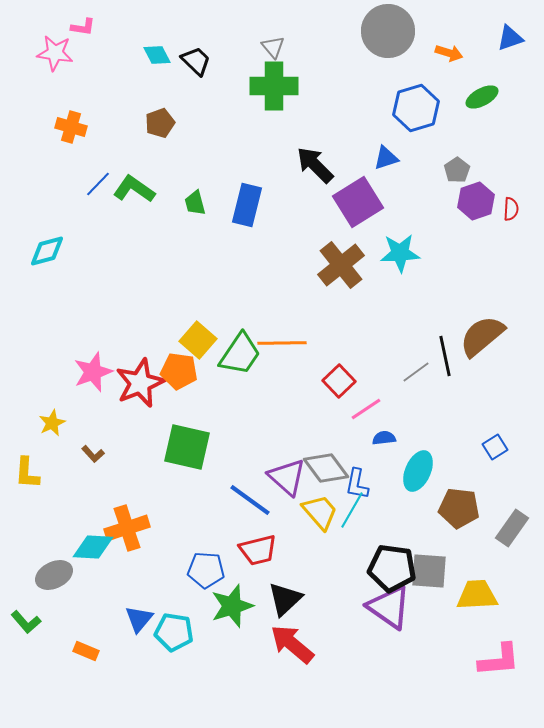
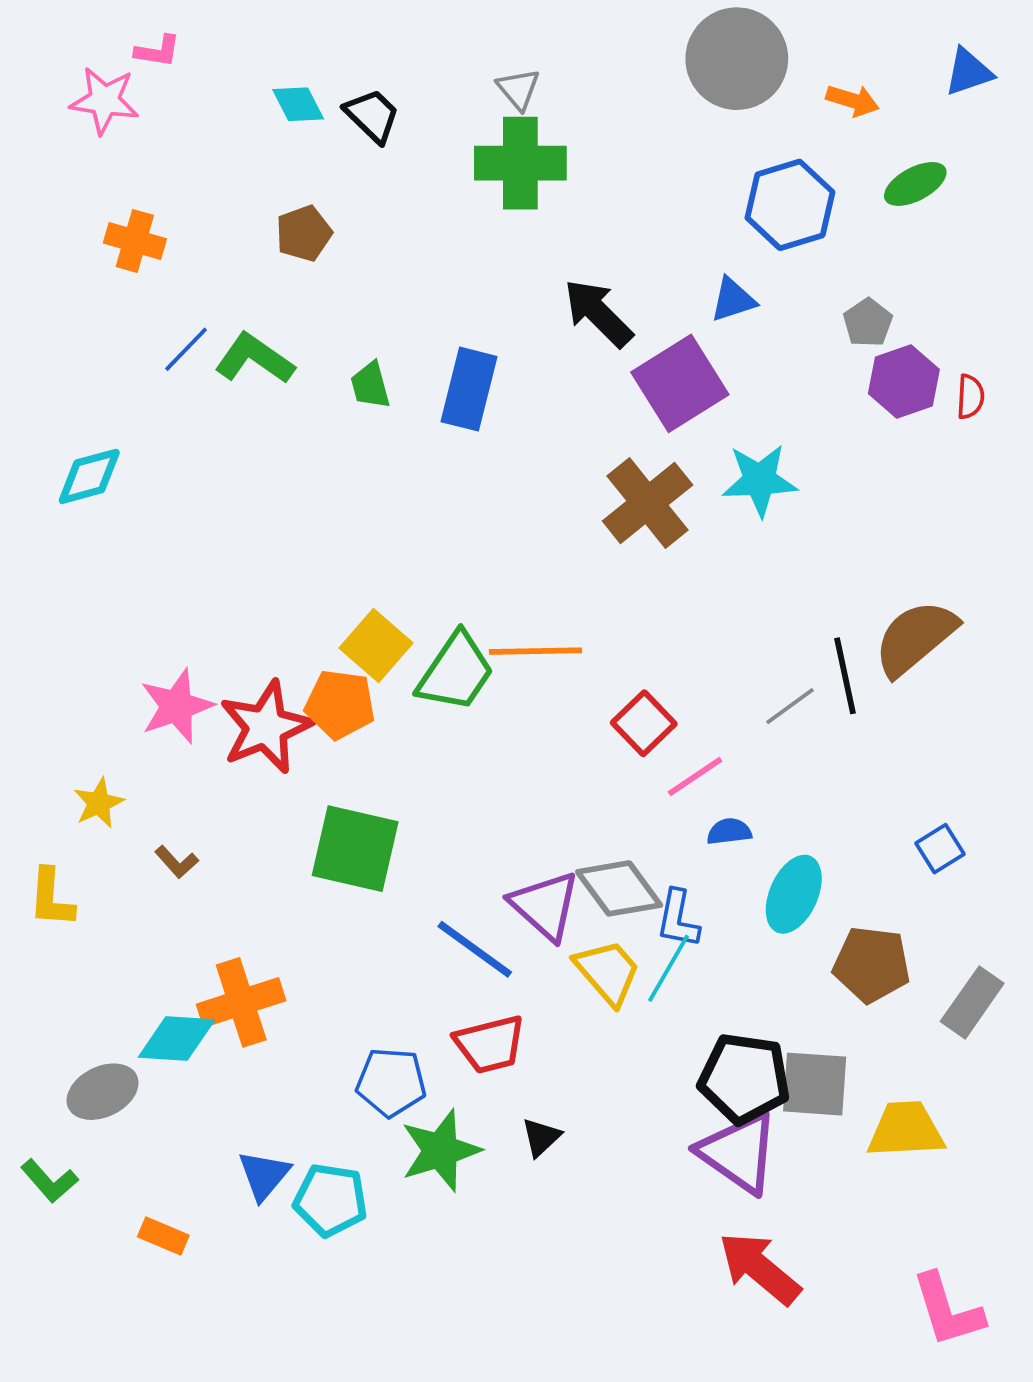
black triangle: (285, 599) -> (541, 1137), size x0.6
red arrow: (292, 644) -> (760, 1268), moved
pink L-shape: (499, 660) -> (948, 1310), moved, turned 78

